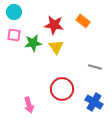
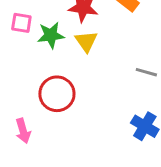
red circle: (62, 89) -> (57, 94), moved
pink arrow: (29, 105) -> (23, 131), moved

